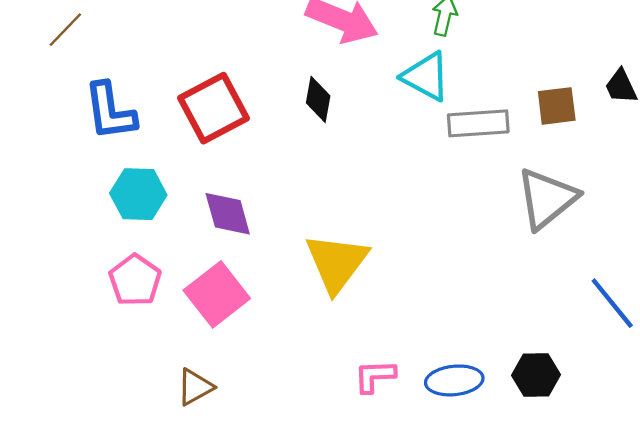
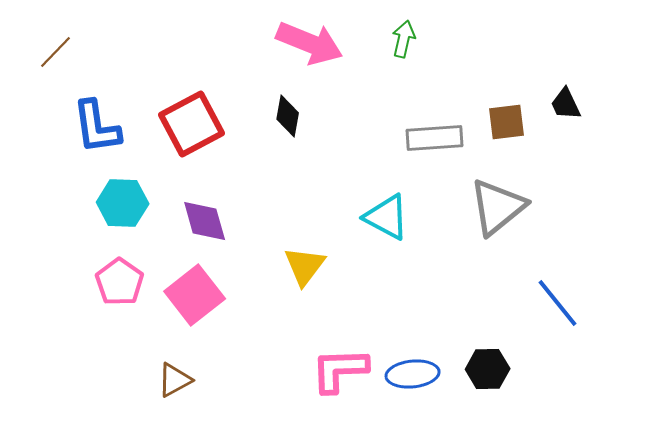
cyan triangle: (426, 76) -> (387, 217), moved
yellow triangle: (337, 263) -> (305, 266), size x0.7
pink L-shape: (375, 376) -> (340, 370), size x1.5

